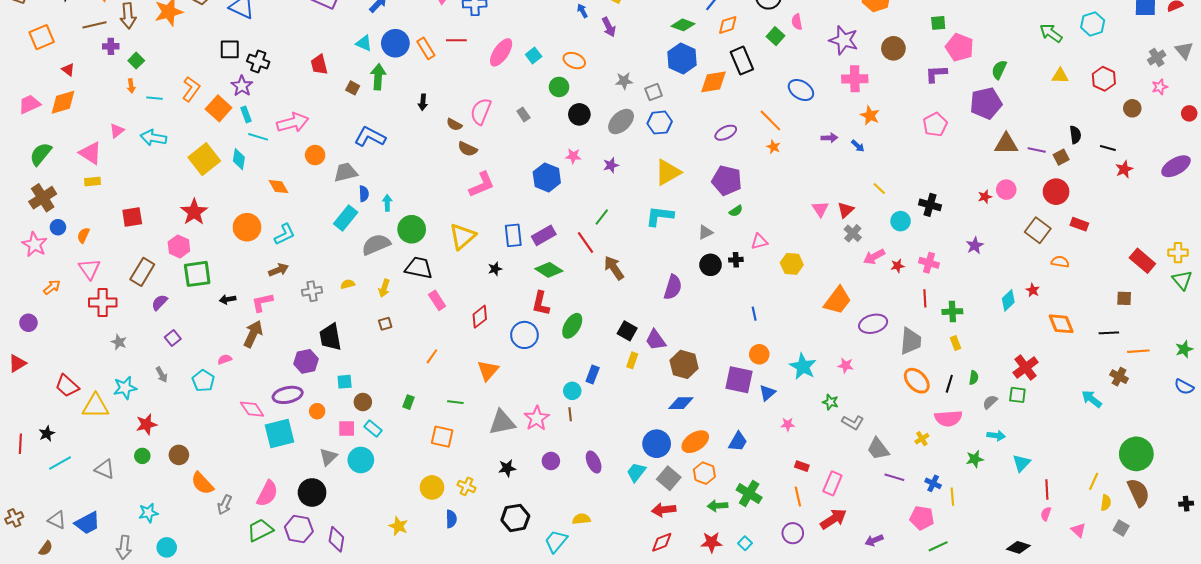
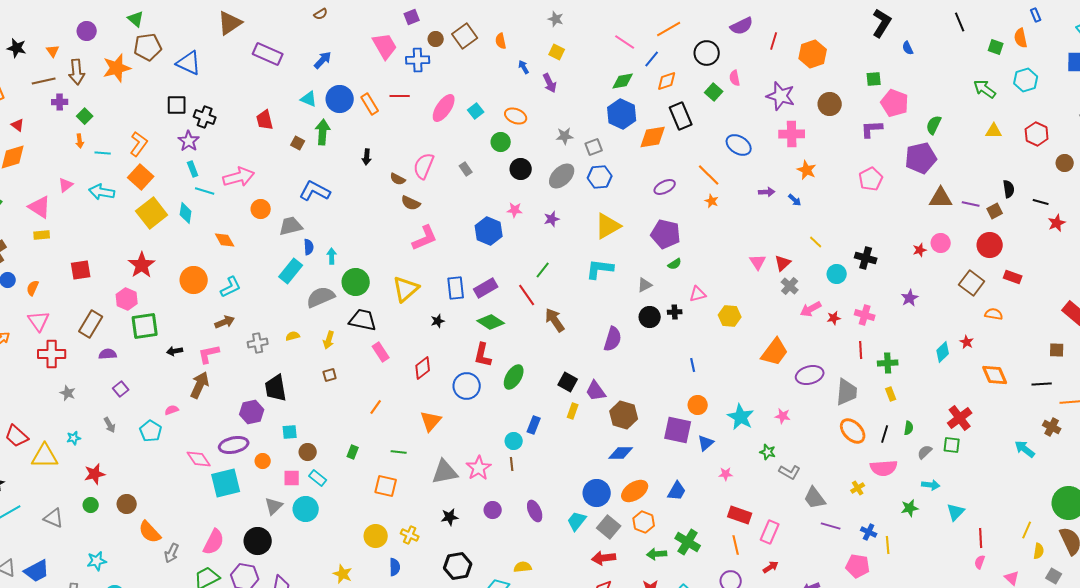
green diamond: (683, 25) -> (623, 81), turned -30
orange square: (219, 108) -> (141, 177), moved
purple semicircle: (160, 302) -> (108, 354), turned 42
cyan star: (125, 388) -> (74, 438), size x0.6
red rectangle: (802, 466) -> (740, 515), size x1.6
red arrow: (833, 519) -> (771, 567), size x0.6

